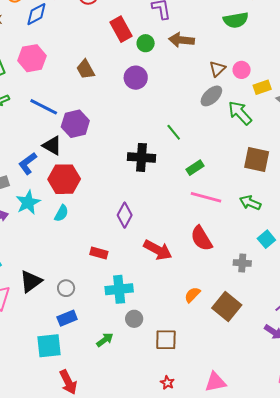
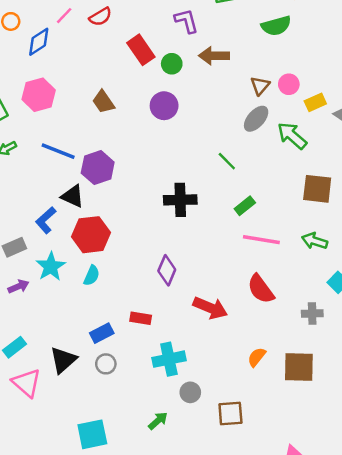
green line: (174, 132) -> (227, 161), moved
brown square: (227, 307) -> (299, 367), turned -32
blue rectangle: (67, 318) -> (102, 333), moved

